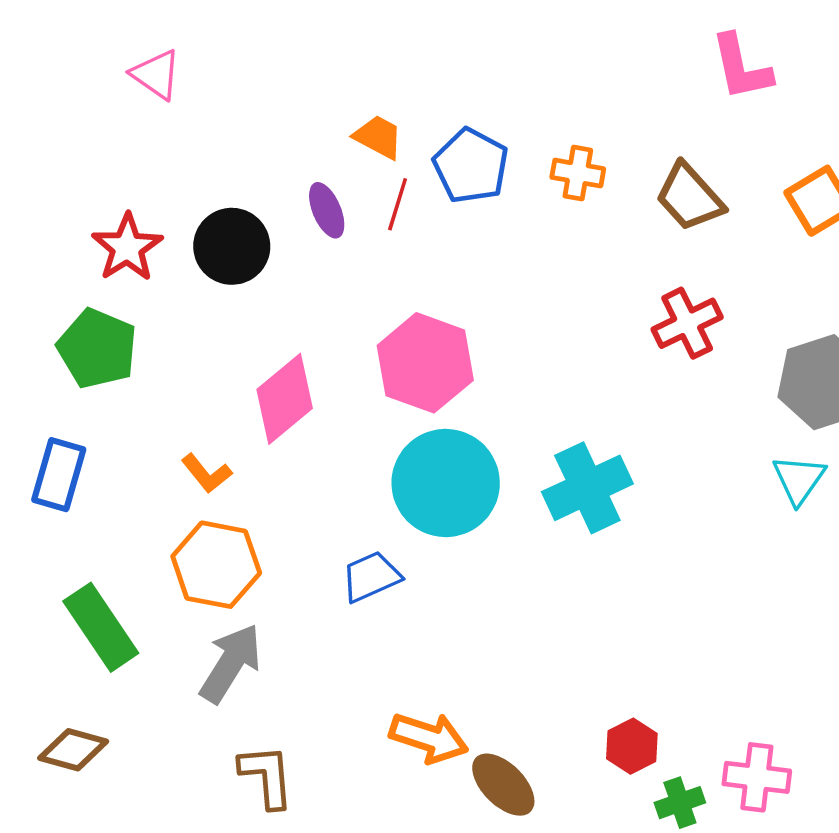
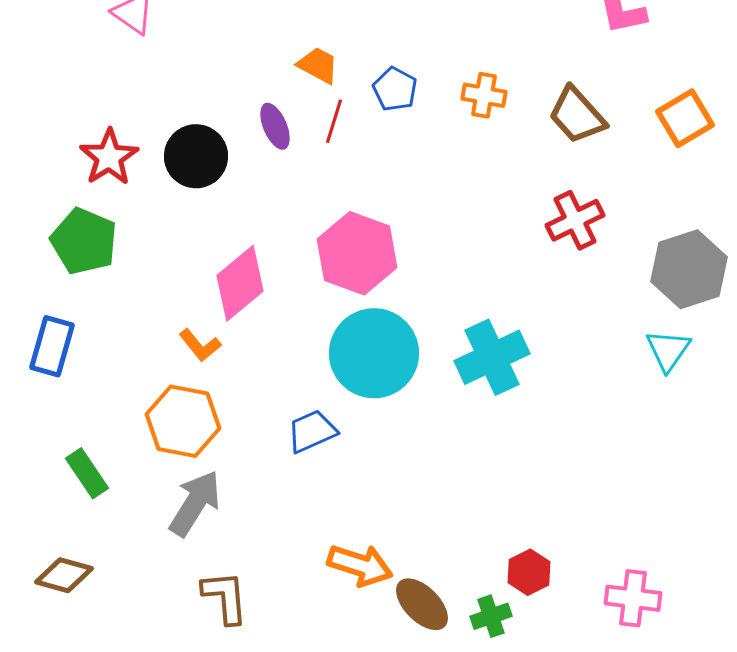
blue pentagon: (471, 166) -> (395, 89), size x0.7
orange L-shape: (207, 473) -> (200, 345), moved
green rectangle: (101, 627) -> (87, 473), size x0.7
green cross: (680, 803) -> (491, 616), moved

